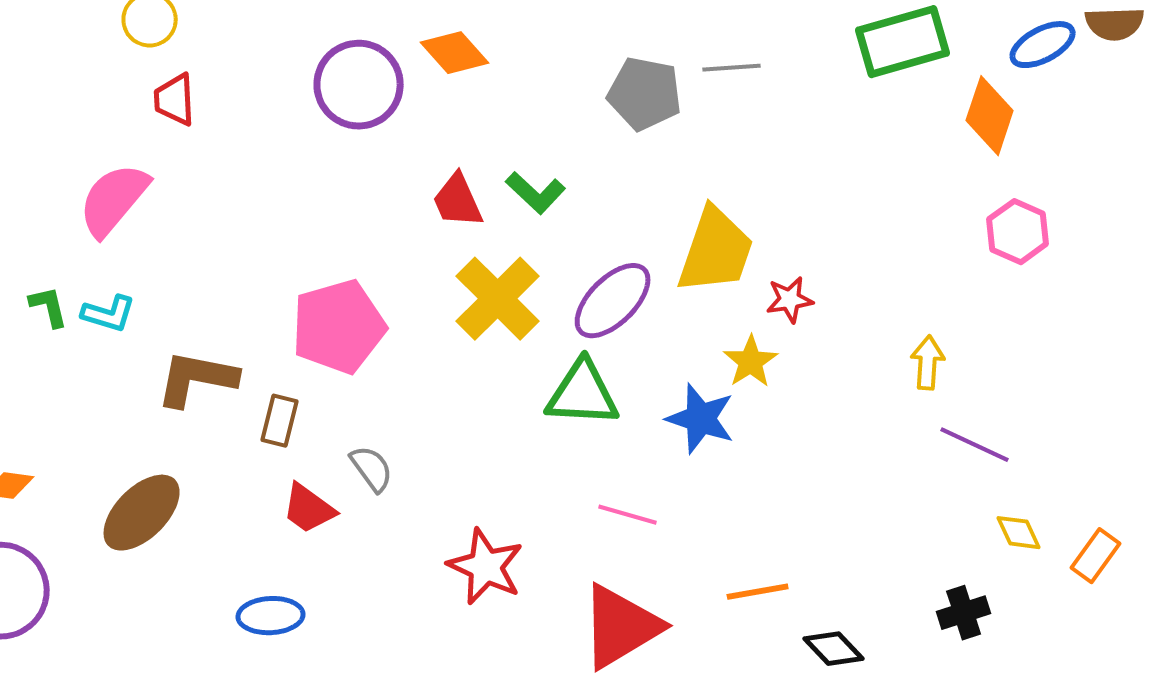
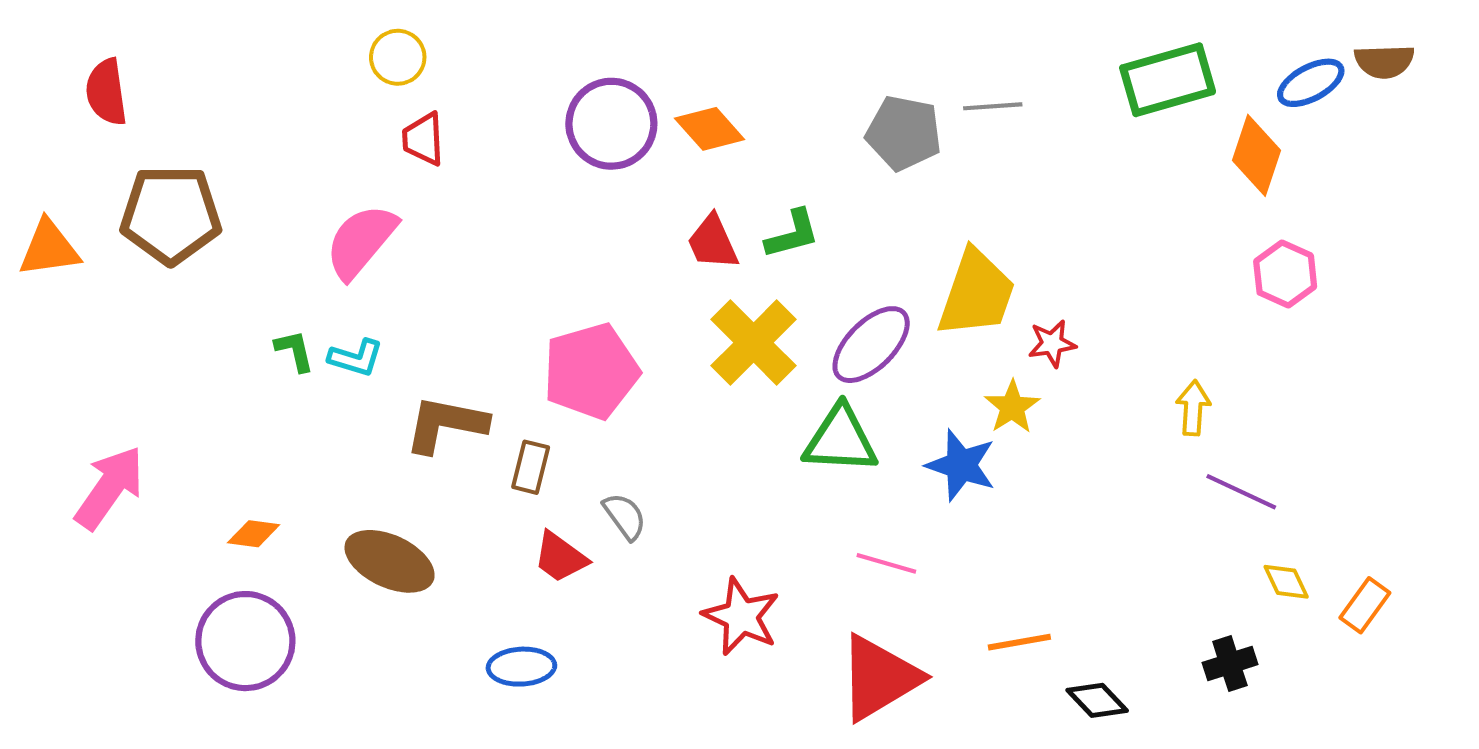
orange diamond: (455, 53) -> (710, 129), moved
green L-shape: (536, 193) -> (792, 234), turned -58
brown ellipse: (142, 513) -> (390, 561), turned 70

